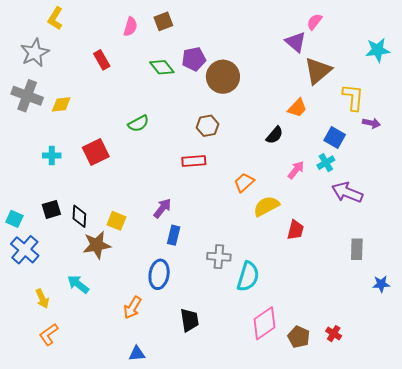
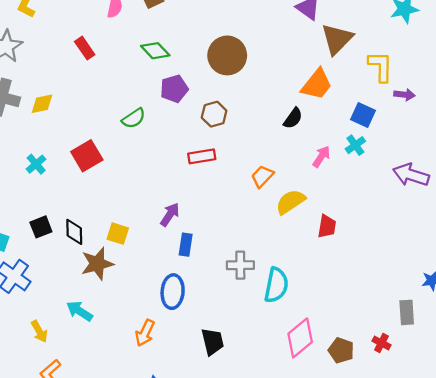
purple pentagon: (194, 59) -> (174, 89), moved
orange trapezoid: (297, 108) -> (317, 84), size x1.4
cyan cross: (52, 155) -> (36, 164), turned -36
purple arrow: (347, 192) -> (411, 175), moved
gray rectangle: (357, 249) -> (407, 312), moved

